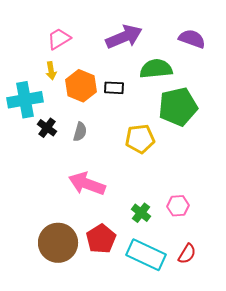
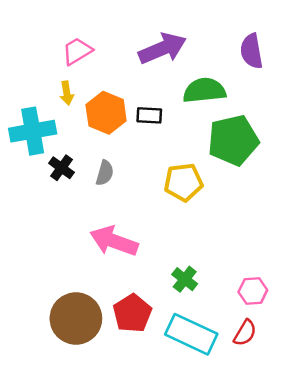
purple semicircle: (192, 39) -> (252, 51), turned -120
pink hexagon: (178, 206) -> (253, 291), moved

